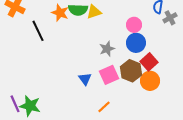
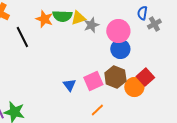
pink circle: (134, 25) -> (118, 31), size x1.5
gray star: (107, 49) -> (91, 25), moved
red square: (149, 62) -> (145, 77), moved
orange line: (104, 107) -> (97, 110), moved

